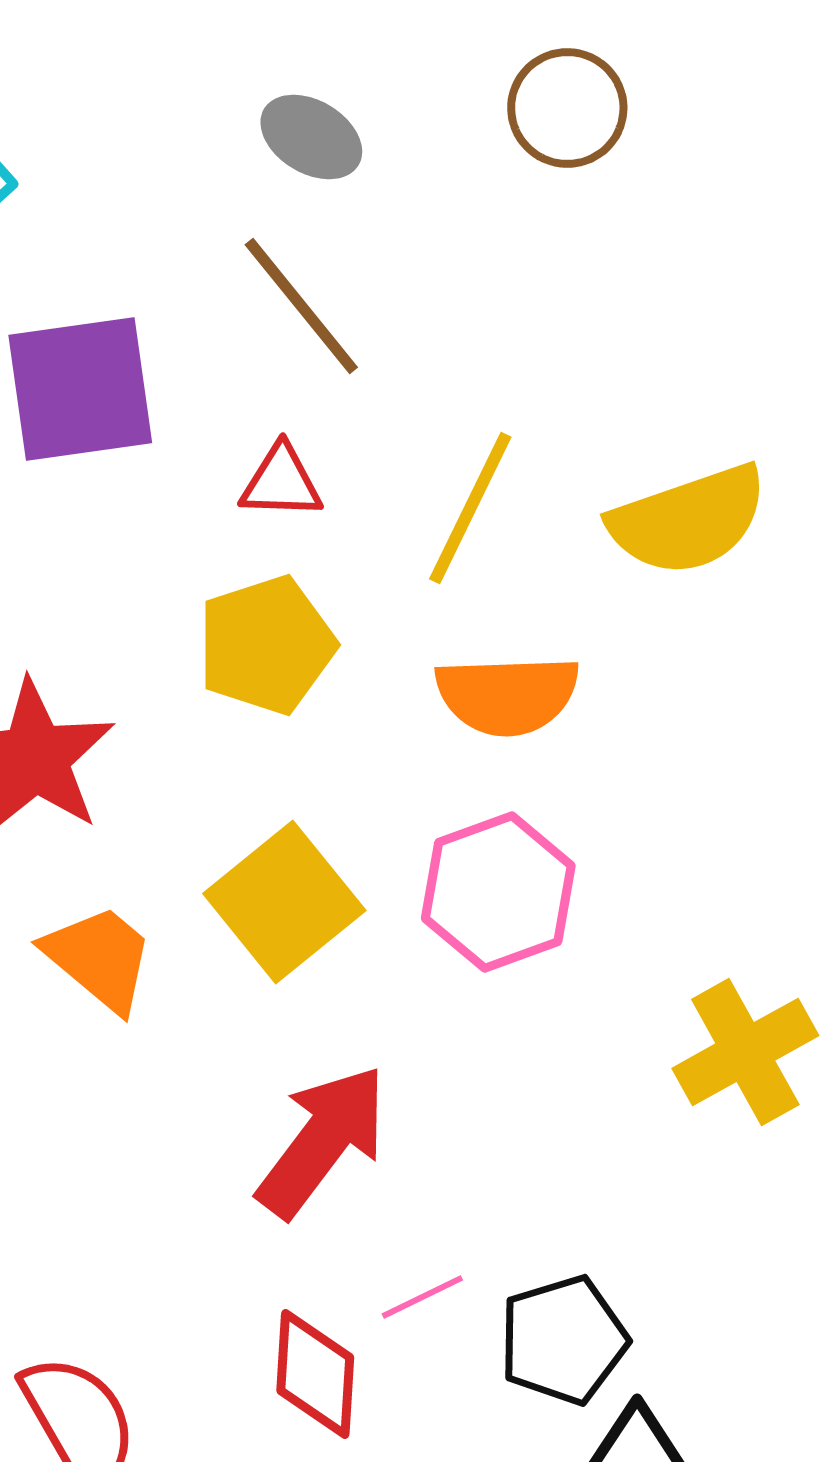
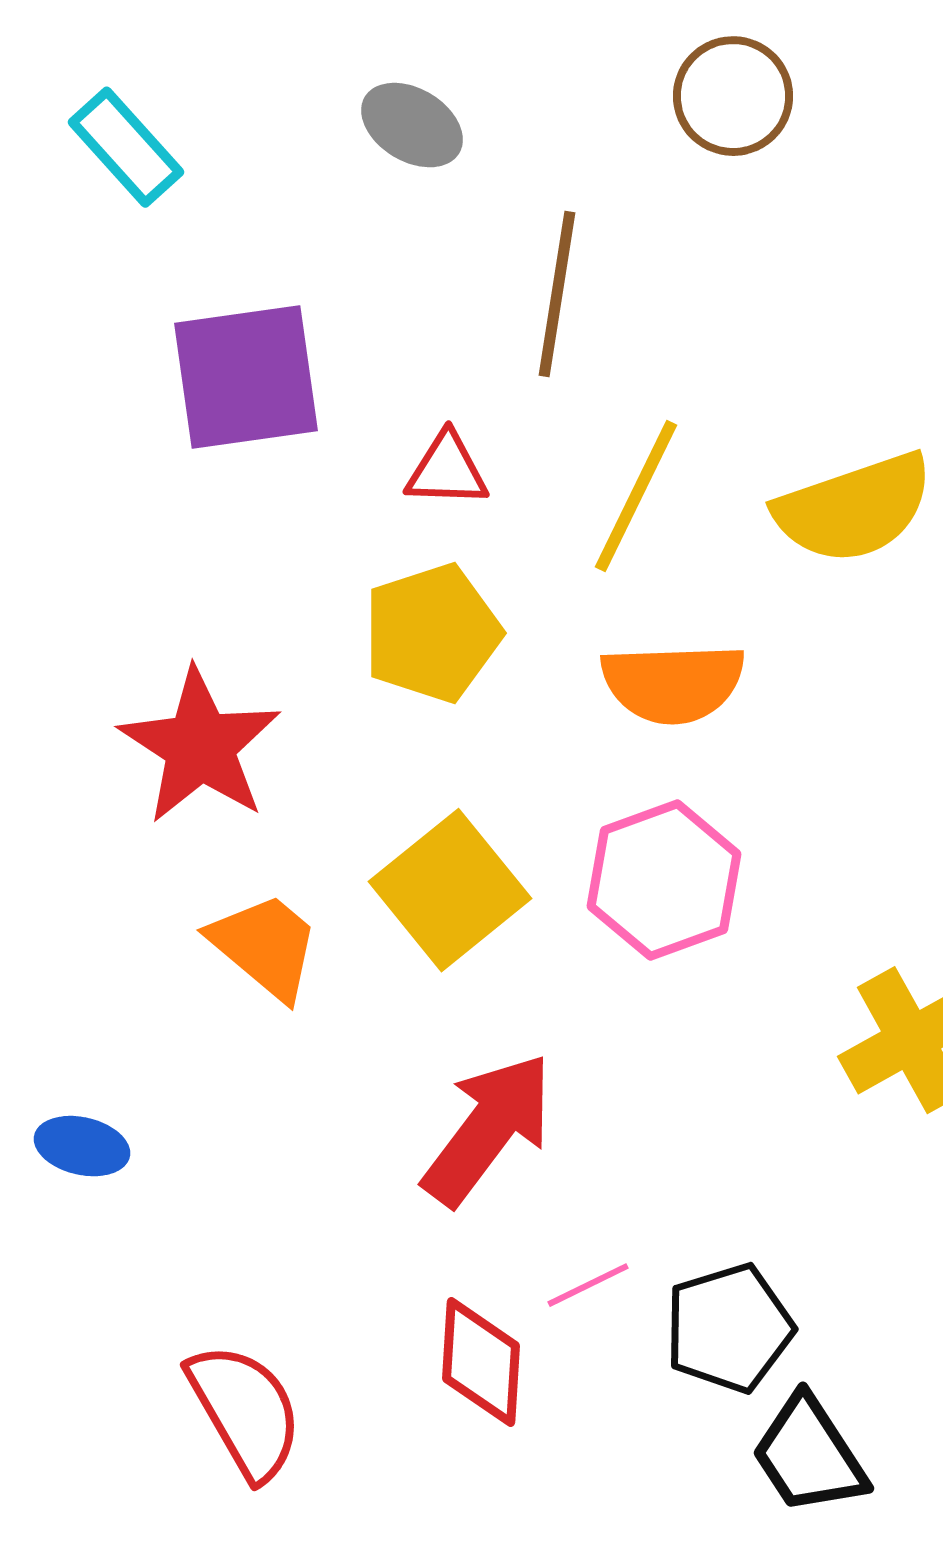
gray ellipse: (311, 137) -> (412, 125), moved
brown line: (301, 306) -> (557, 294), moved, turned 48

